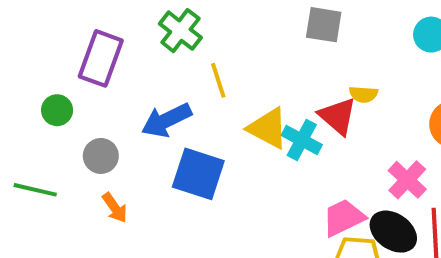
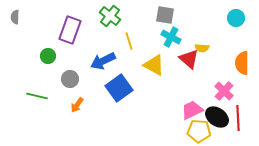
gray square: (324, 25) -> (165, 15), moved
cyan cross: (302, 140) -> (171, 37), moved
blue square: (198, 174) -> (119, 88), turned 36
orange arrow: (115, 208) -> (77, 105), turned 70

